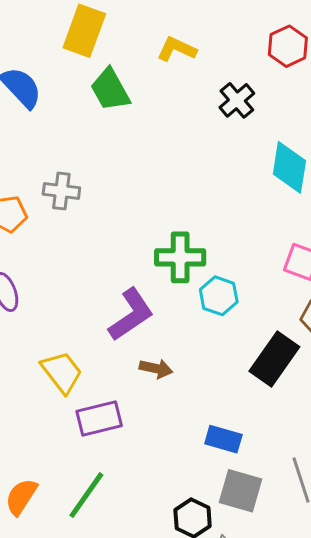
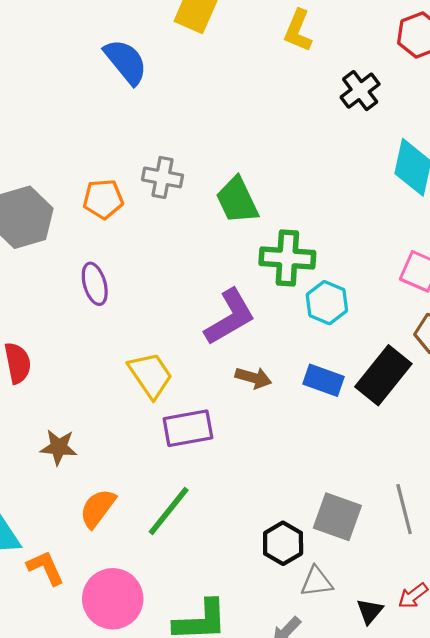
yellow L-shape: (177, 49) -> (298, 31), turned -96
green trapezoid: (110, 90) -> (237, 200), moved
blue rectangle: (223, 439) -> (323, 380), moved

